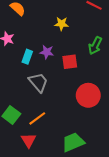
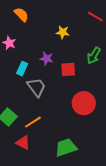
cyan rectangle: (27, 57) -> (22, 69), moved
red triangle: (29, 140) -> (23, 143), turned -35

